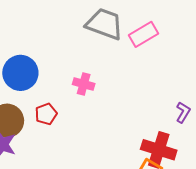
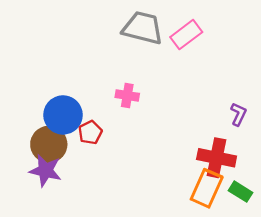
blue circle: (20, 73) -> (63, 115), moved

